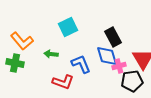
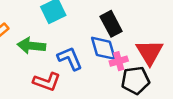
green arrow: (51, 54) -> (31, 46), size x1.5

